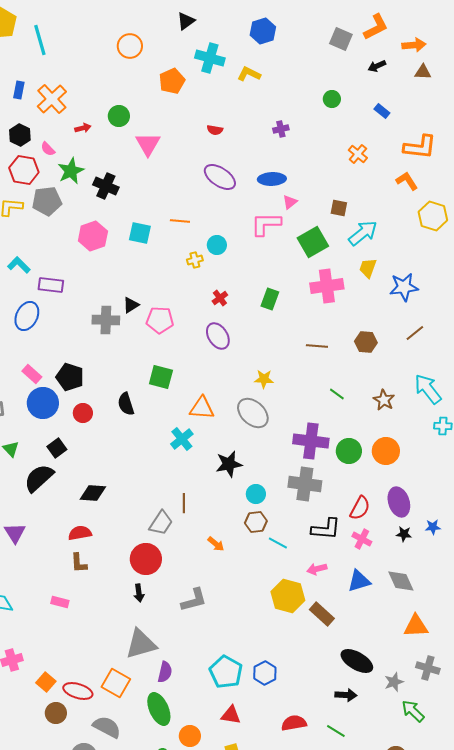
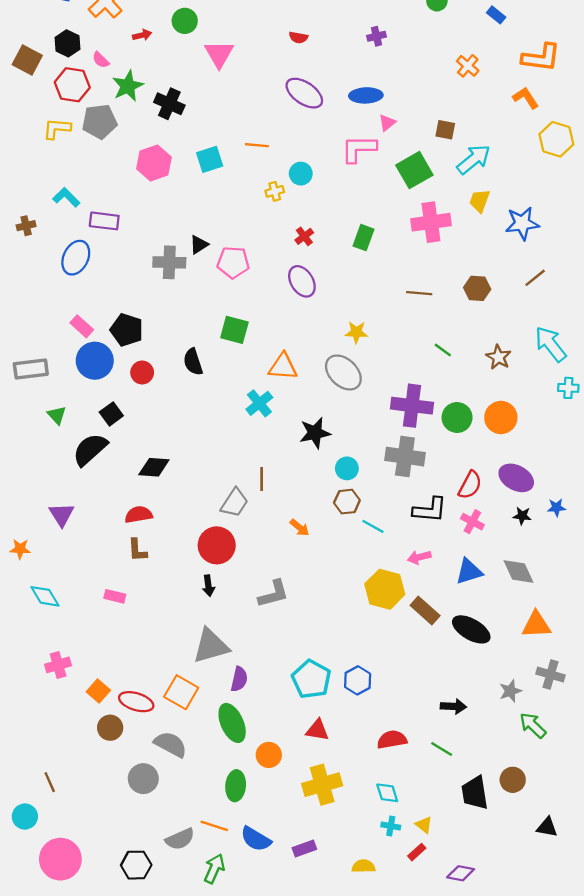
cyan square: (140, 233) -> (210, 159), turned -30
purple ellipse: (399, 502) -> (516, 478), turned -44
black ellipse: (357, 661) -> (471, 629), moved

